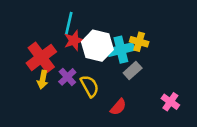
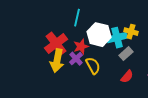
red star: (74, 40) -> (81, 47), moved
yellow arrow: (43, 80) -> (57, 61), size x1.6
red semicircle: (118, 107) -> (127, 77), moved

